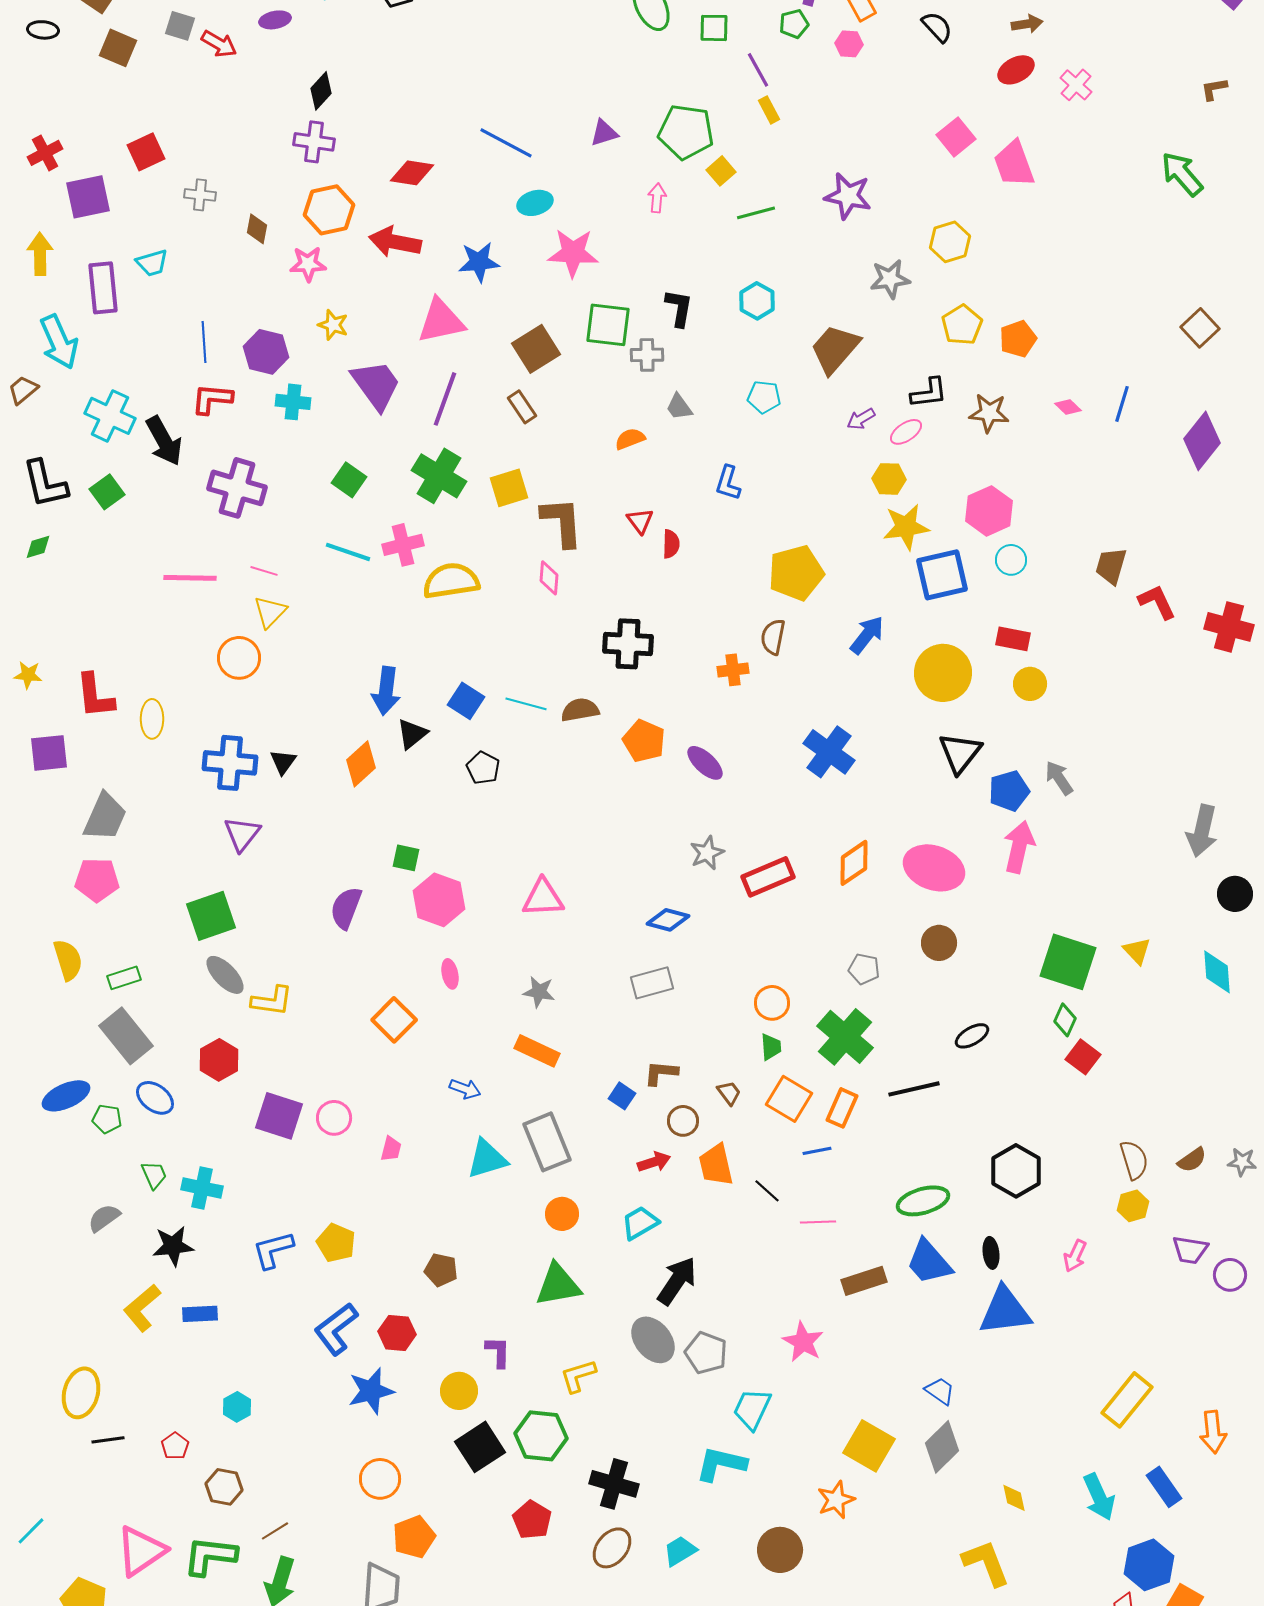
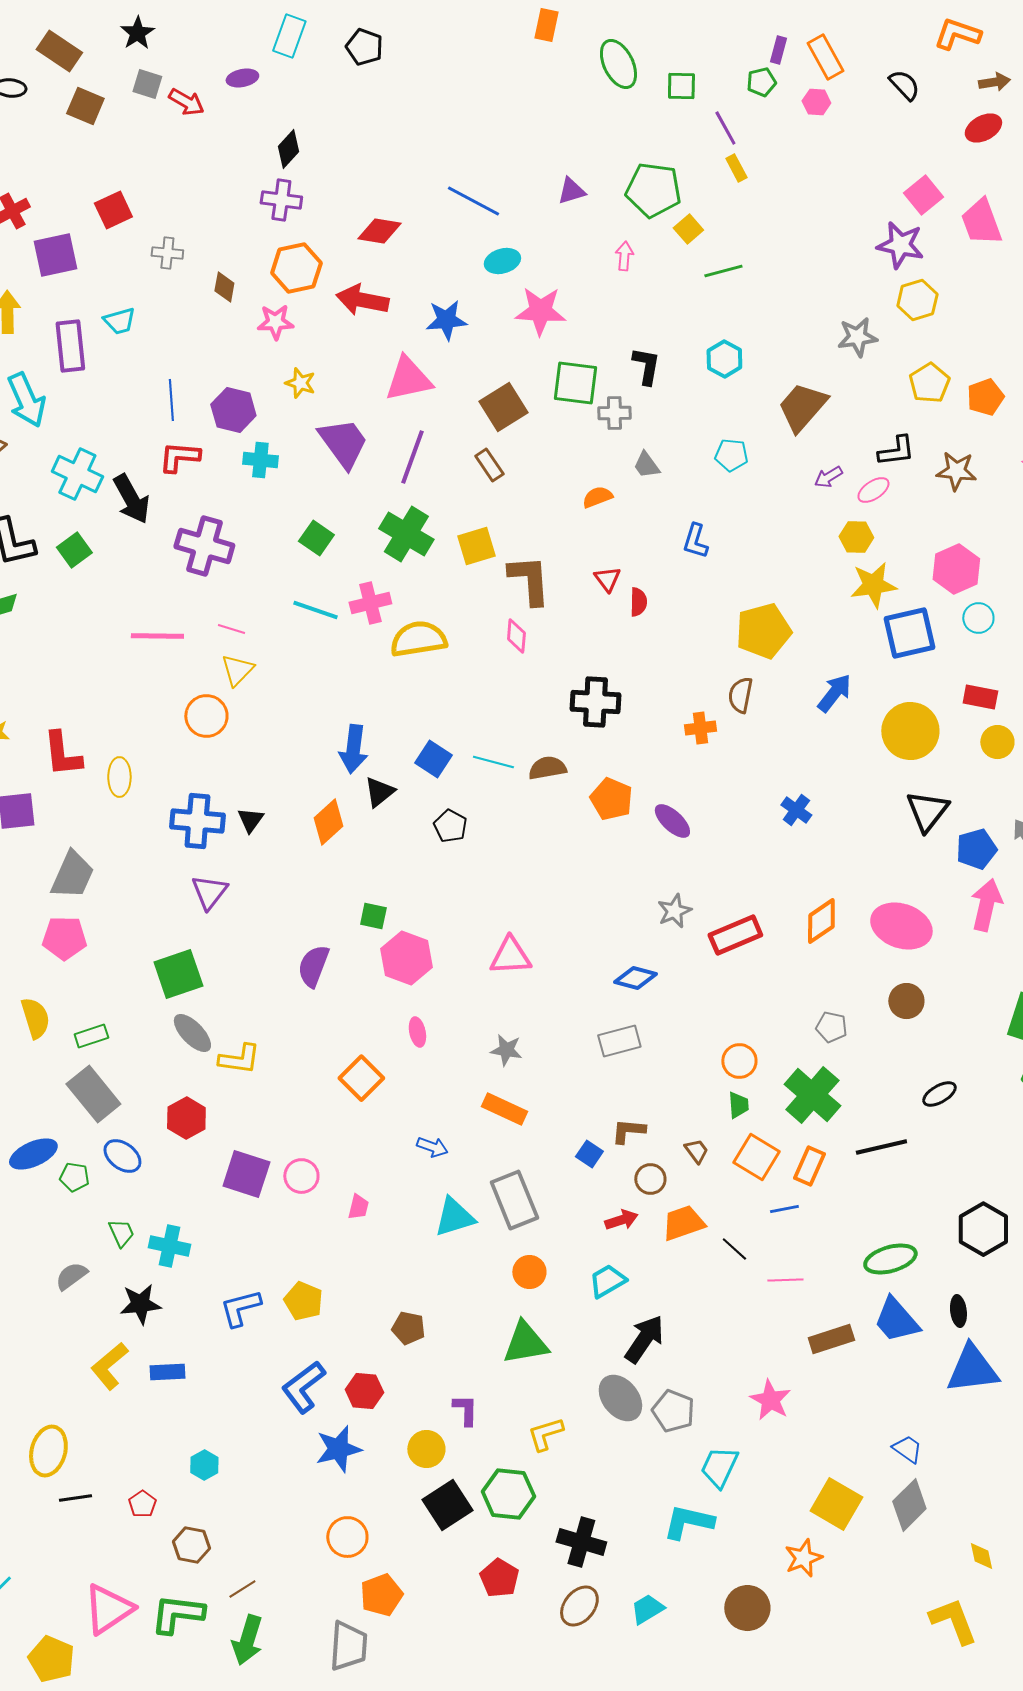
purple star: (848, 196) -> (900, 245), moved
blue cross: (829, 752) -> (796, 810), size x0.6
orange trapezoid: (716, 1165) -> (683, 1223), turned 84

